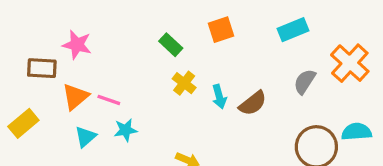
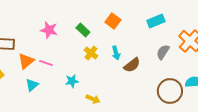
orange square: (221, 30) -> (113, 21), turned -35
pink star: (77, 45) -> (49, 30), moved
cyan arrow: (219, 97) -> (116, 53), moved
cyan star: (126, 130) -> (72, 81), moved

